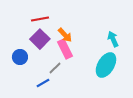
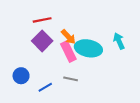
blue circle: (20, 57) -> (21, 76), moved
cyan ellipse: (106, 65) -> (88, 48), moved, turned 70
gray line: (55, 68) -> (71, 79), moved, turned 56

